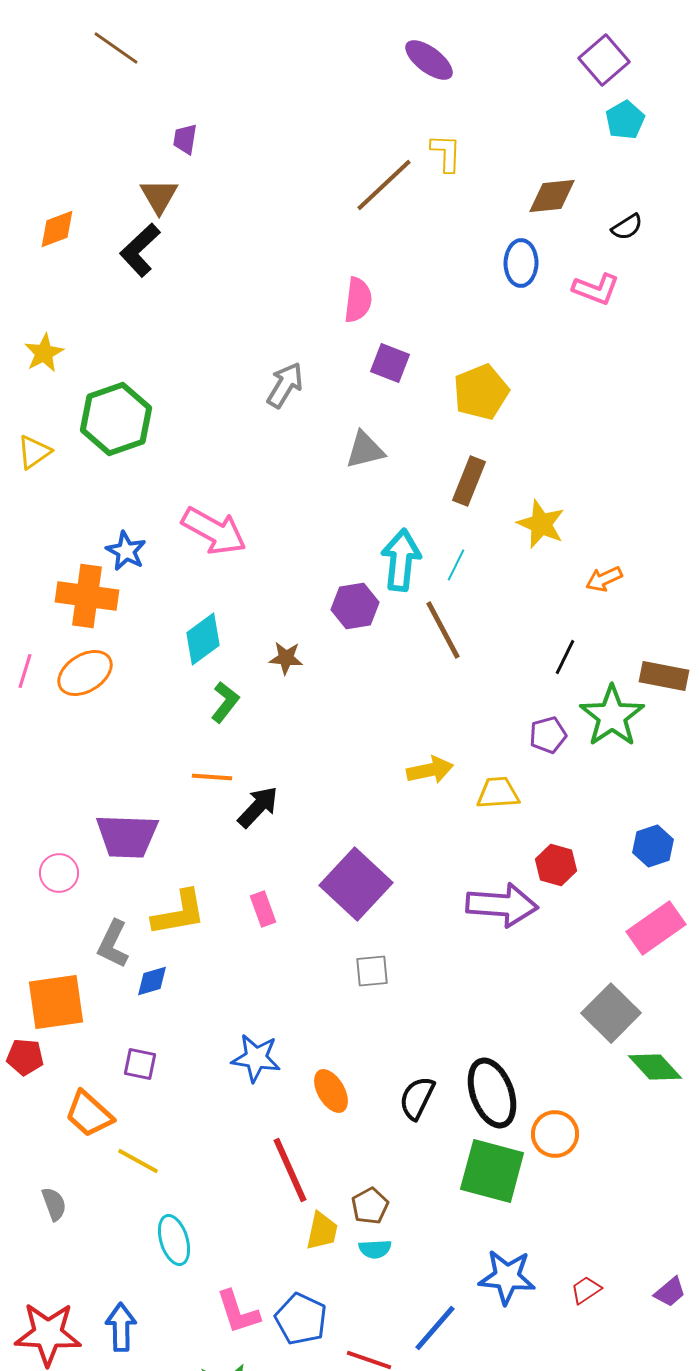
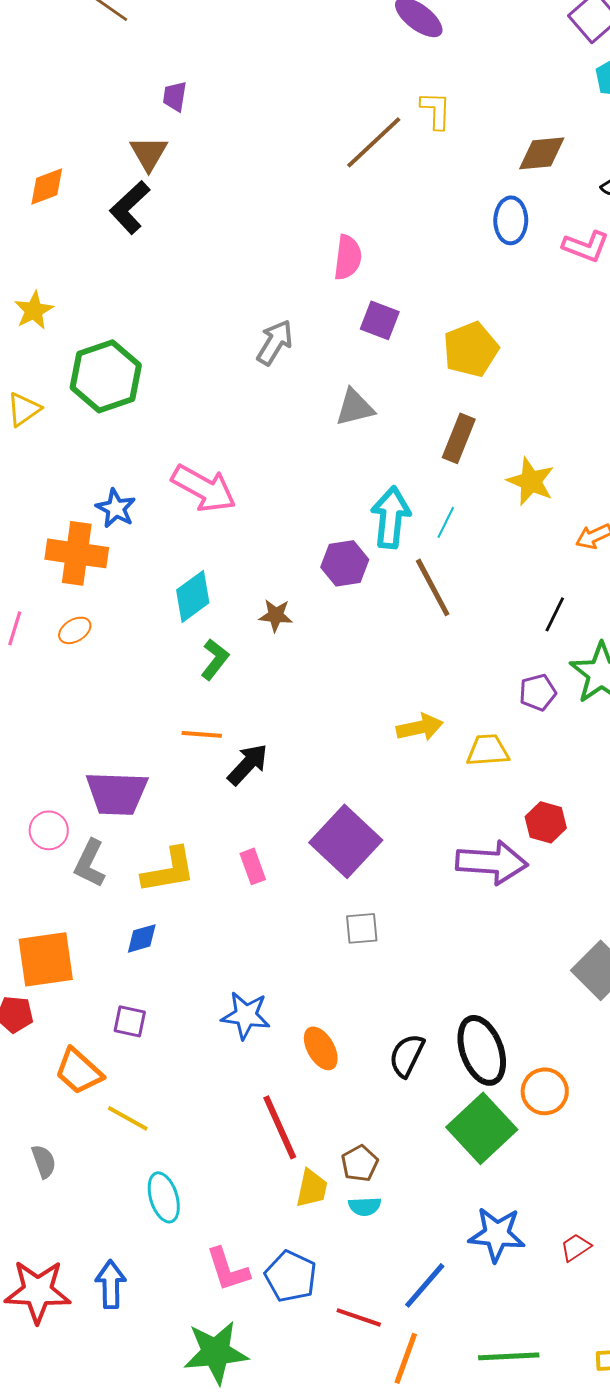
orange ellipse: (85, 673) -> (75, 630), size x0.6
gray L-shape: (113, 944) -> (90, 863), moved
green square: (492, 1171) -> (482, 1128), turned 32

